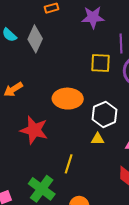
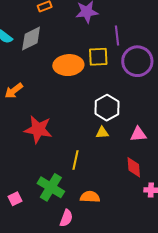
gray diamond: (35, 39) -> (31, 39), turned 44
orange ellipse: (68, 99) -> (68, 65), moved

